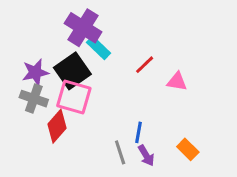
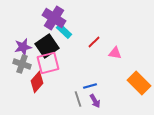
pink square: (74, 97) -> (48, 63), turned -30
blue line: (139, 132) -> (90, 86), turned 64
orange rectangle: (188, 149) -> (139, 83), moved, size x1.6

